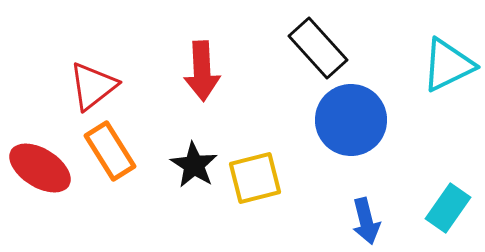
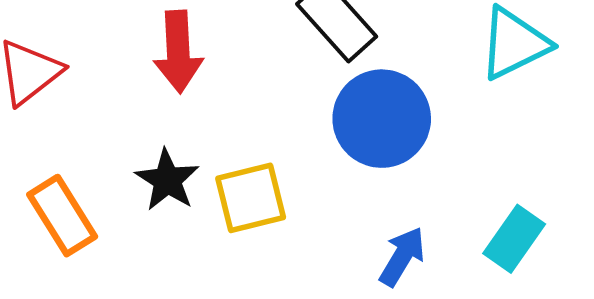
orange rectangle: (110, 151) -> (62, 216), moved
blue arrow: (366, 221) -> (402, 257), turned -135

